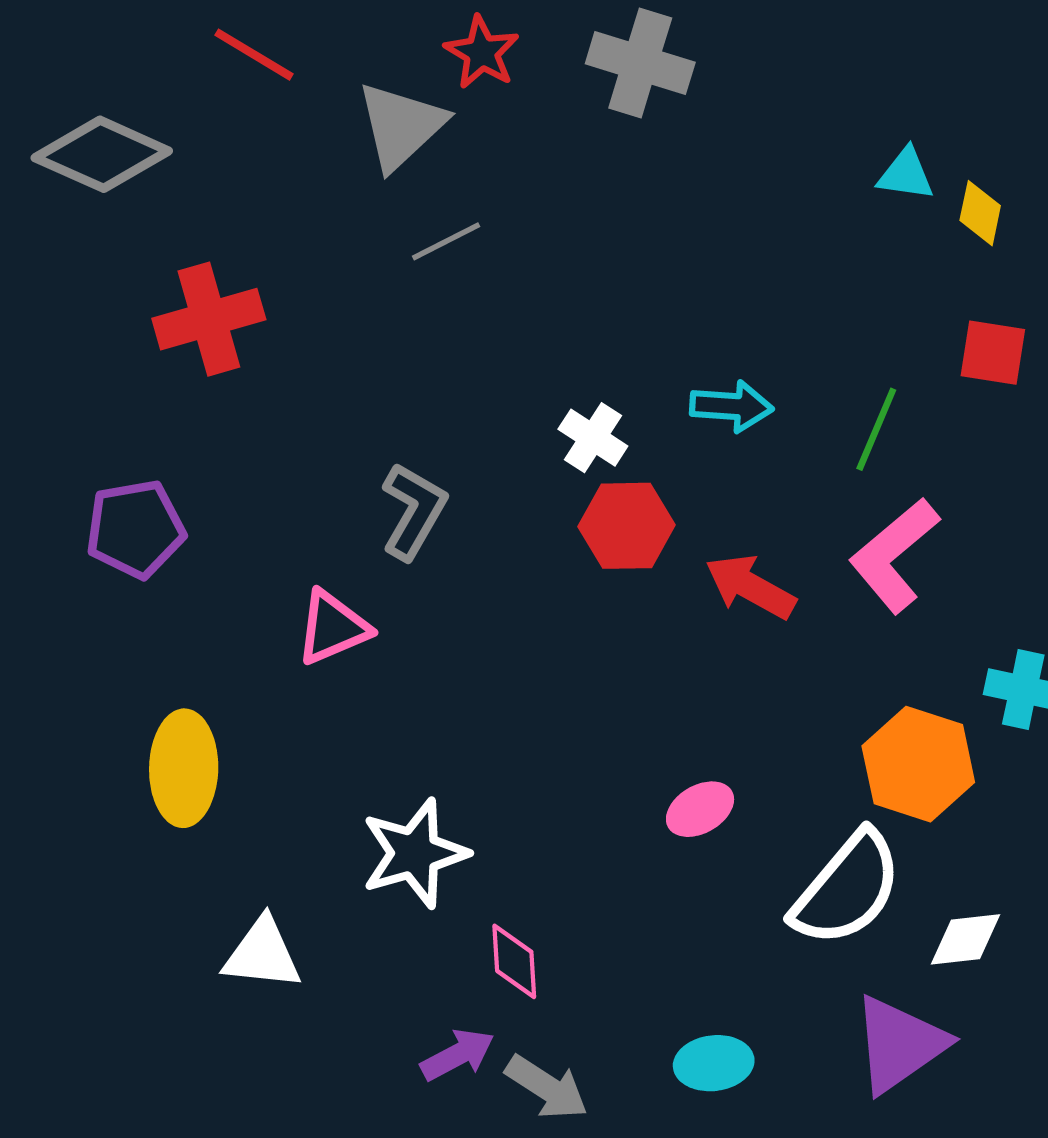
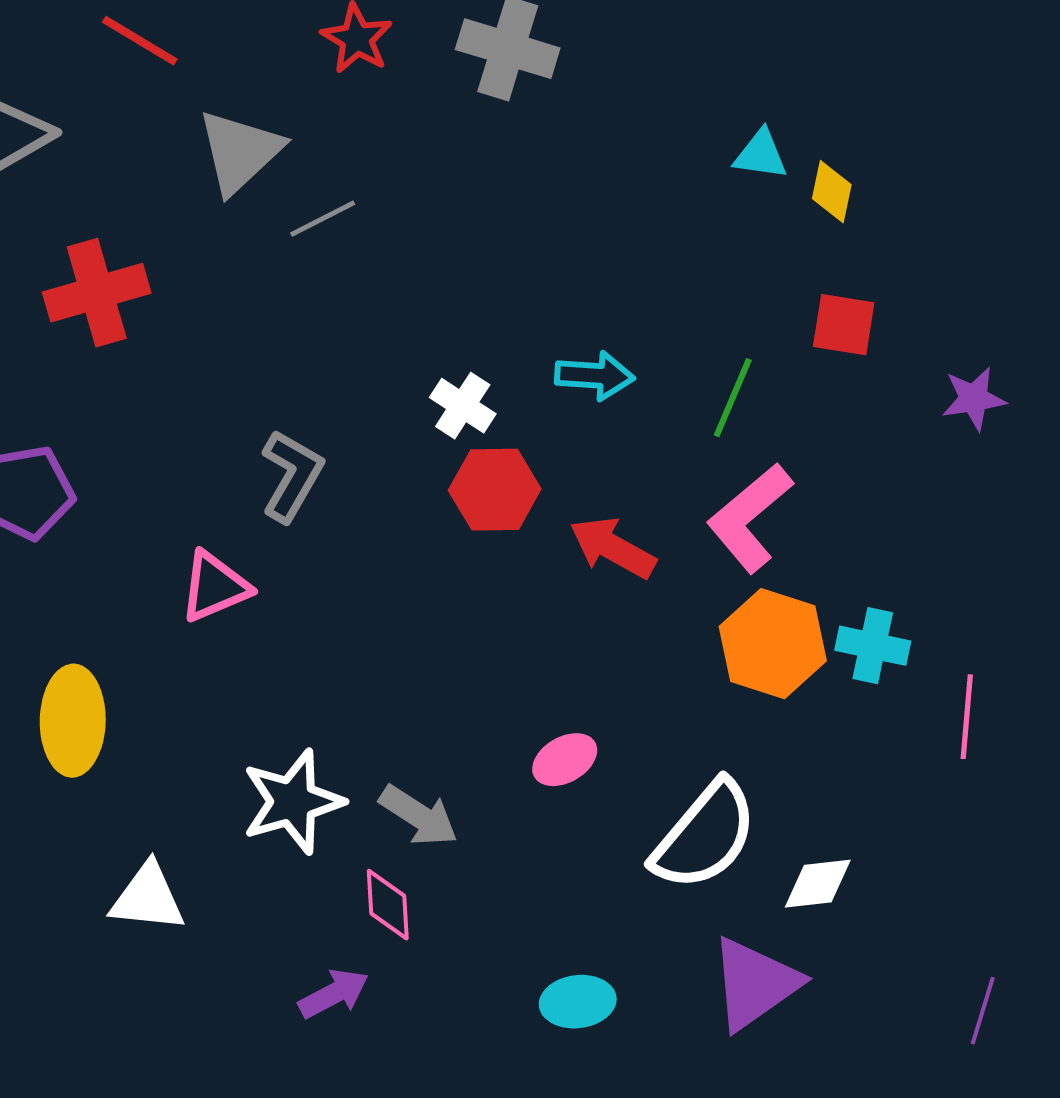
gray triangle: (401, 126) -> (240, 152), moved
orange hexagon: (918, 764) -> (773, 644), moved
gray arrow: (547, 1087) -> (419, 816), moved

